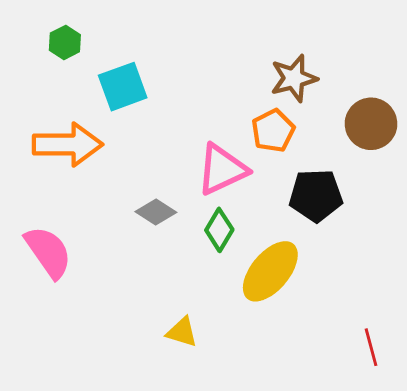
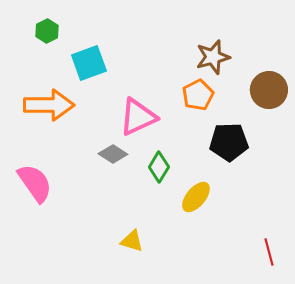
pink triangle: (222, 169) -> (138, 117), moved
yellow ellipse: (270, 271) -> (196, 197), size x0.7

